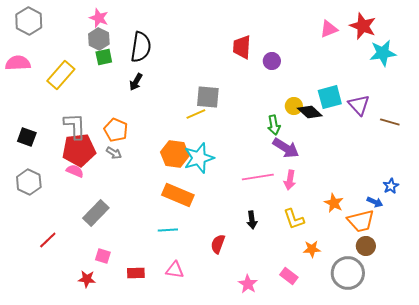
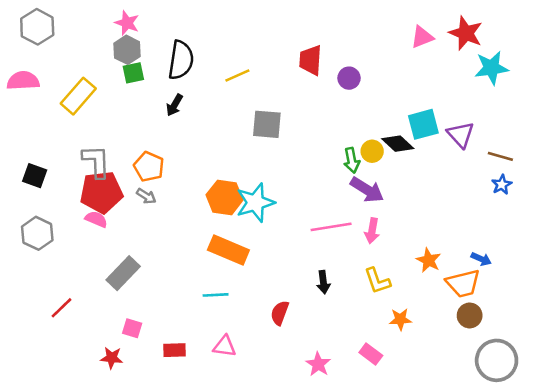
yellow circle: (294, 106) -> (372, 151), moved
yellow line: (196, 114) -> (237, 76), moved
blue star: (391, 186) -> (502, 185), moved
gray circle: (348, 273) -> (497, 360), moved

